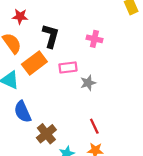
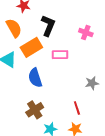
gray star: (88, 83) -> (92, 83), moved
blue semicircle: (23, 112) -> (35, 78), moved

